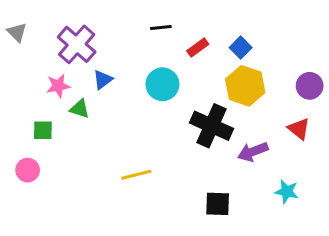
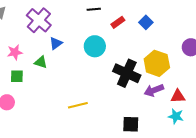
pink star: (58, 86) -> (15, 52), moved
yellow hexagon: (245, 86) -> (157, 63), moved
red triangle: (299, 129) -> (178, 96), moved, turned -42

